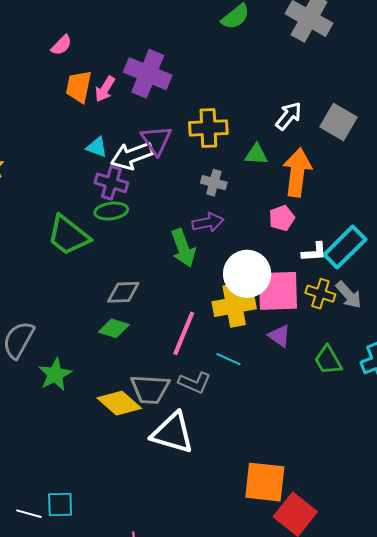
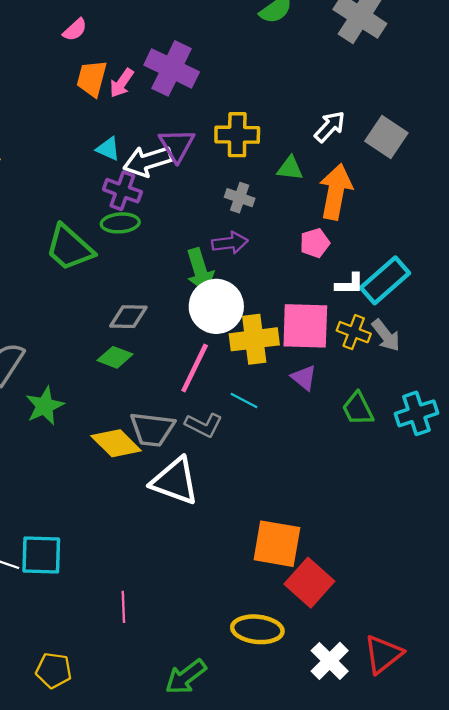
white circle: (247, 274) -> (216, 306), moved
cyan square: (60, 505) -> (41, 555), size x1.4

